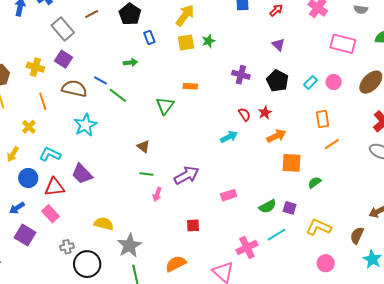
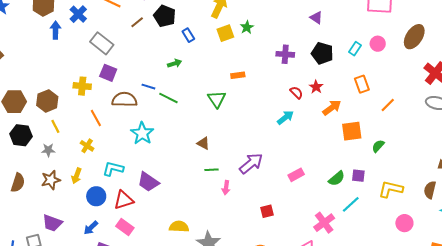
brown line: (92, 14) -> (137, 22), moved
orange rectangle: (322, 119) -> (362, 84), moved

